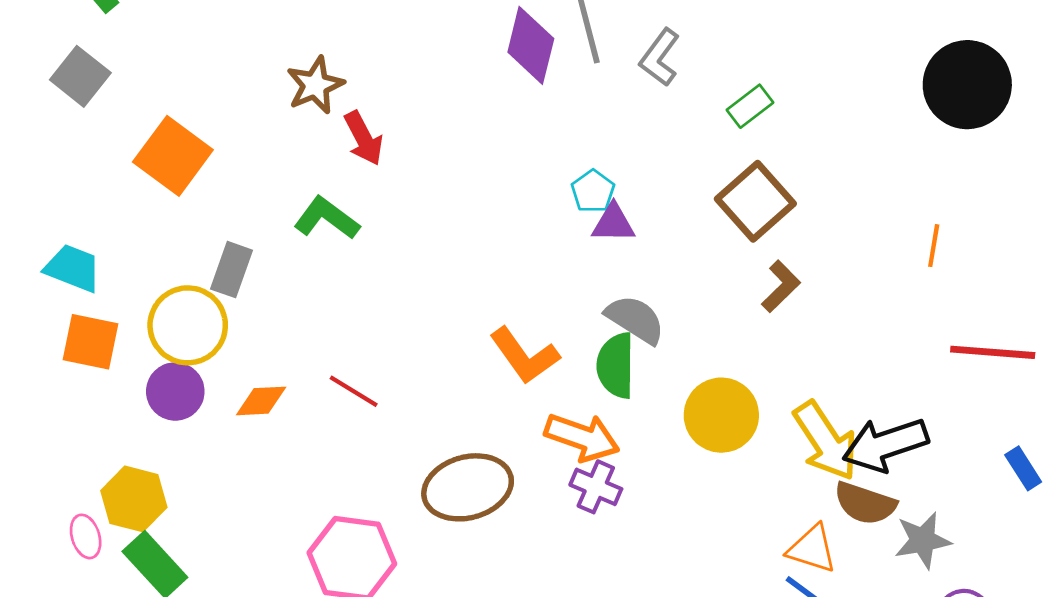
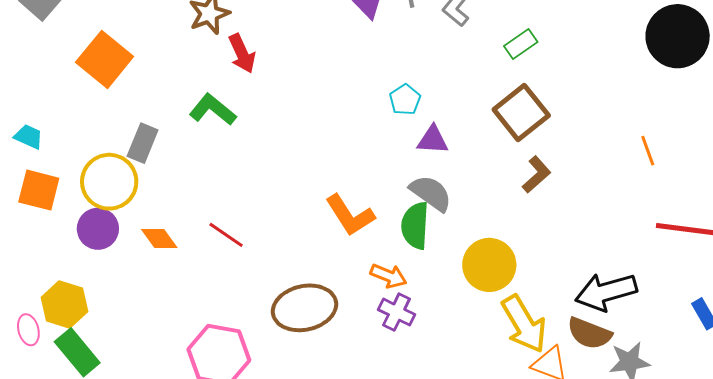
purple triangle: (613, 223) -> (433, 140), moved
orange line: (934, 246) -> (648, 151), turned -32
cyan trapezoid: (73, 268) -> (29, 137), size x0.7
orange diamond: (261, 401) -> (159, 239), turned 54
orange arrow: (582, 437) -> (388, 276), size x0.7
yellow arrow: (826, 441) -> (524, 324), moved

